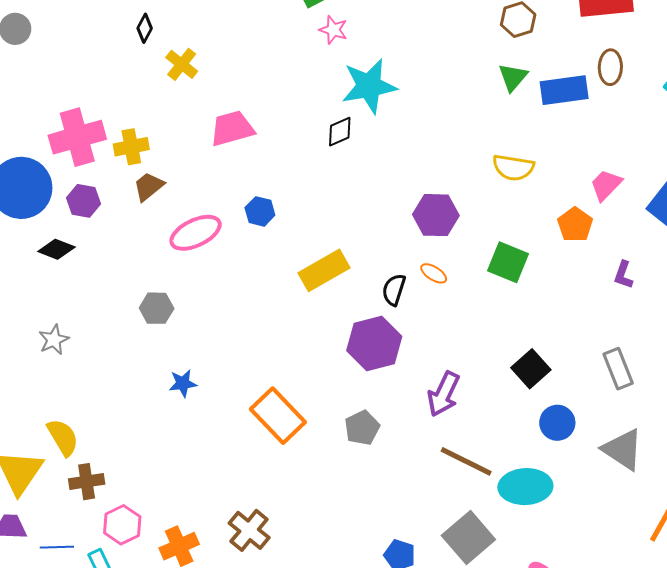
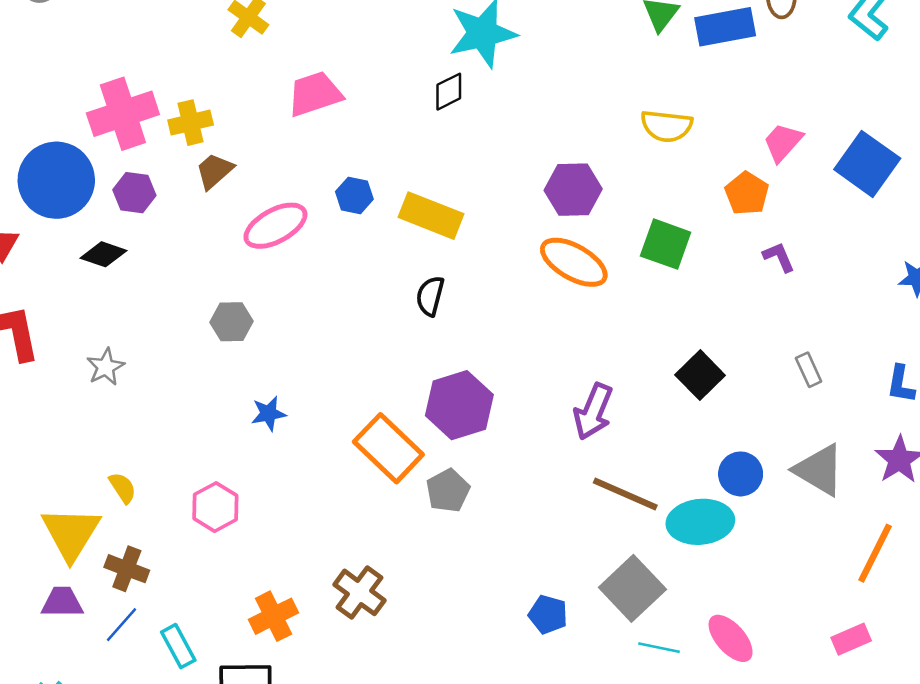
yellow rectangle: (324, 270) -> (431, 216), moved, turned 54
orange ellipse: (434, 273) -> (574, 262), size x2.0
purple L-shape: (623, 275) -> (779, 257), moved, turned 140
black semicircle: (394, 290) -> (430, 296), moved
purple hexagon: (374, 343) -> (459, 405), moved
gray rectangle: (618, 369) -> (809, 370), size x0.7
blue circle: (557, 423) -> (741, 474), moved
gray pentagon: (362, 428) -> (448, 491), moved
yellow semicircle: (63, 437) -> (123, 488), size x0.7
brown cross: (87, 482) -> (127, 569), moved, turned 32
pink hexagon: (122, 525) -> (215, 507), moved
blue line: (57, 547) -> (122, 625), turned -44

